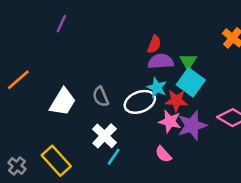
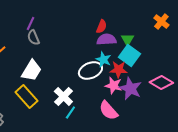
purple line: (61, 24) -> (30, 24), moved
gray semicircle: (101, 97) -> (33, 38), moved
purple star: (192, 125) -> (130, 88), turned -30
pink semicircle: (163, 154) -> (108, 110), size x1.5
yellow rectangle: (56, 161) -> (26, 96), moved

